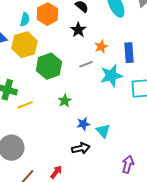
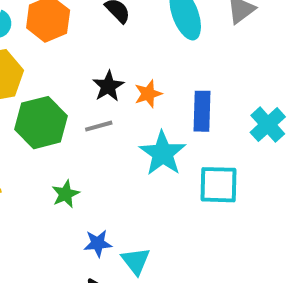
black star: (78, 30) -> (108, 86), moved
gray line: (86, 64) -> (99, 126), moved
cyan star: (111, 76) -> (163, 153), turned -30

